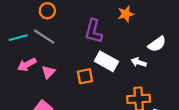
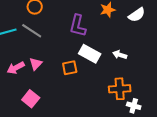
white semicircle: (157, 44) -> (137, 15), moved
pink arrow: (27, 65) -> (16, 68), moved

